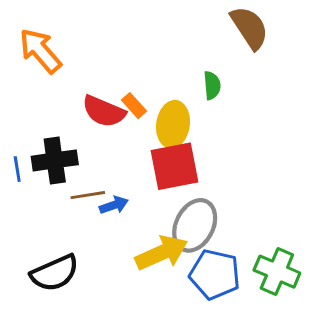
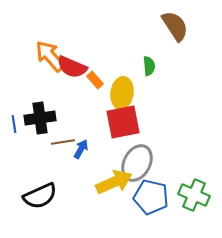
orange arrow: (40, 51) -> (50, 56), moved
red semicircle: (104, 111) -> (72, 67), moved
blue arrow: (114, 205) -> (81, 149), turned -42

